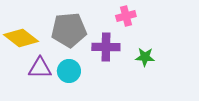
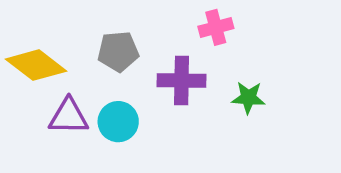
gray pentagon: (69, 30) -> (118, 51), size x0.7

